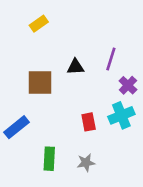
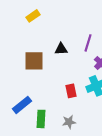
blue rectangle: (16, 127) -> (22, 105), moved

